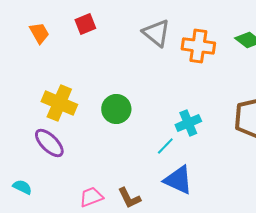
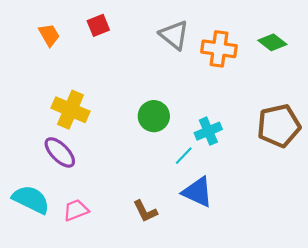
green circle: (116, 109) -> (154, 116), moved
cyan semicircle: (22, 187) -> (31, 199), size x1.8
pink trapezoid: (91, 197) -> (76, 210), moved

